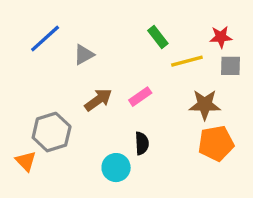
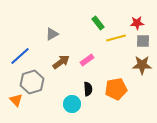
blue line: (45, 39) -> (20, 56), moved
brown star: (205, 105) -> (142, 65), moved
orange pentagon: (216, 143) -> (116, 89), moved

